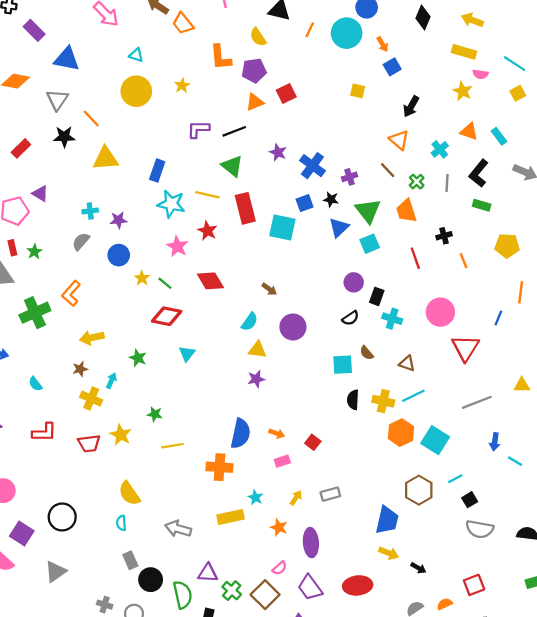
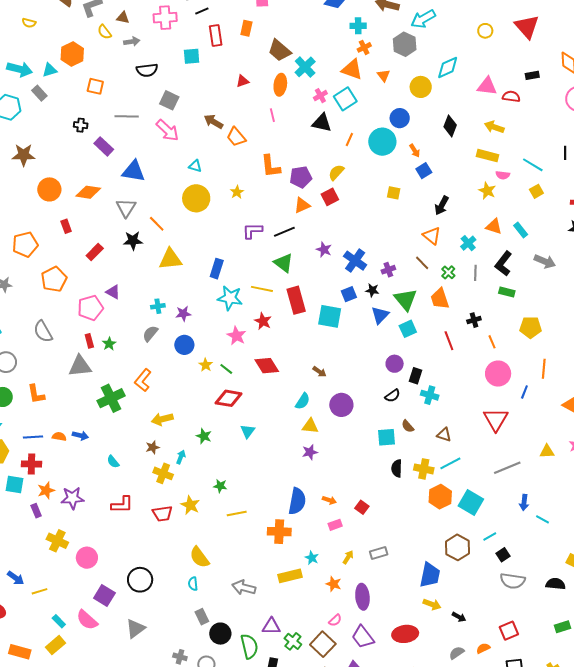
yellow semicircle: (258, 37) -> (336, 172), moved, turned 78
pink circle: (440, 312) -> (498, 374), moved

